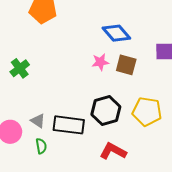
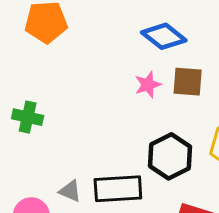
green cross: (20, 68) -> (28, 117), turned -30

